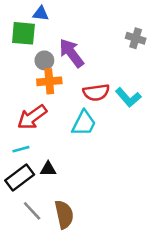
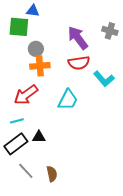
purple arrow: (72, 53) -> (78, 38), moved
red semicircle: (96, 92) -> (79, 63), moved
brown semicircle: (64, 215) -> (52, 174), size x0.7

